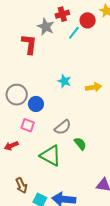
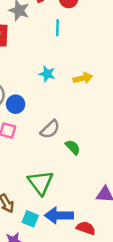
cyan line: (74, 33) -> (57, 28), moved, turned -32
green triangle: (51, 156) -> (41, 182), moved, turned 30

